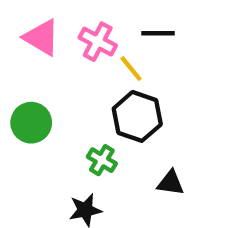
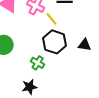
black triangle: (170, 183) -> (85, 45), moved

